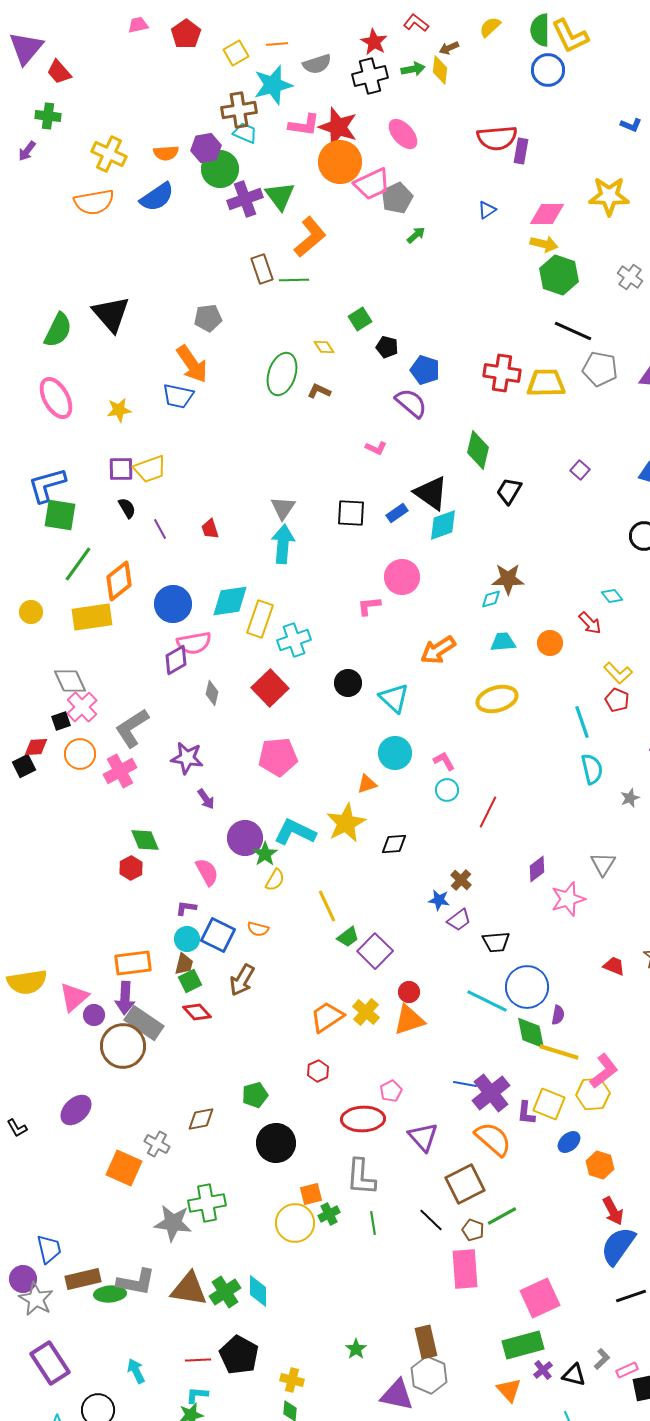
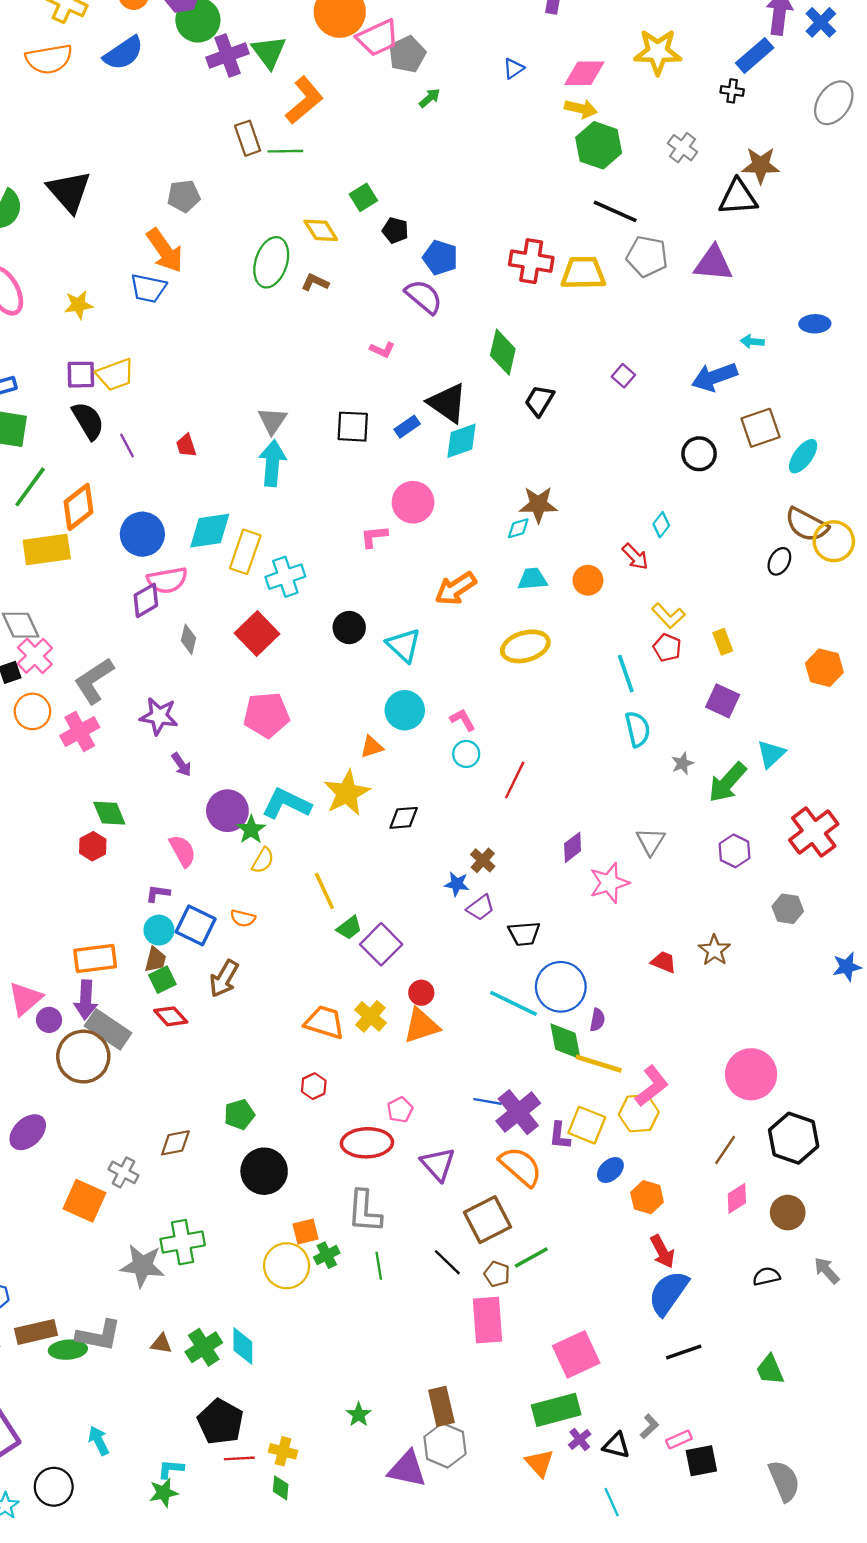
yellow diamond: (324, 347) -> (321, 230), size x1.4
black semicircle: (127, 508) -> (88, 421), size x1.6
cyan diamond: (612, 596) -> (661, 525), turned 75
orange trapezoid: (327, 1017) -> (324, 1022), turned 51
brown triangle: (189, 1289) -> (161, 1344), size x0.5
red line: (198, 1360) -> (239, 1458), moved

